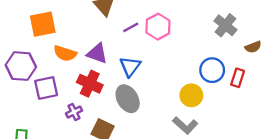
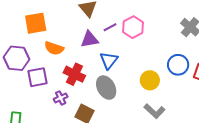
purple triangle: (97, 53) -> (90, 39), moved, turned -30
yellow circle: (191, 95) -> (150, 80), moved

